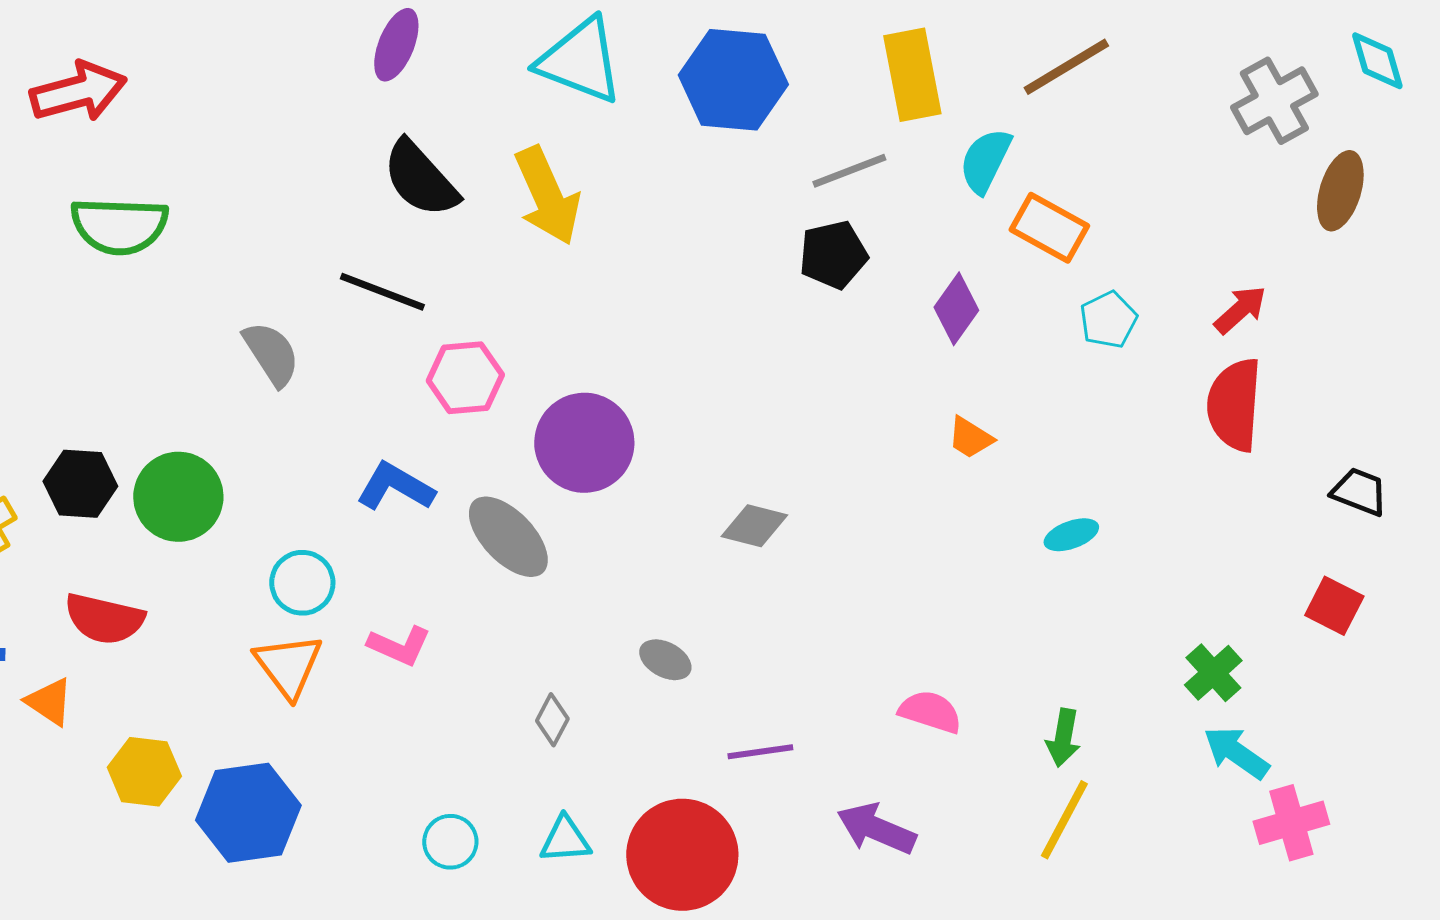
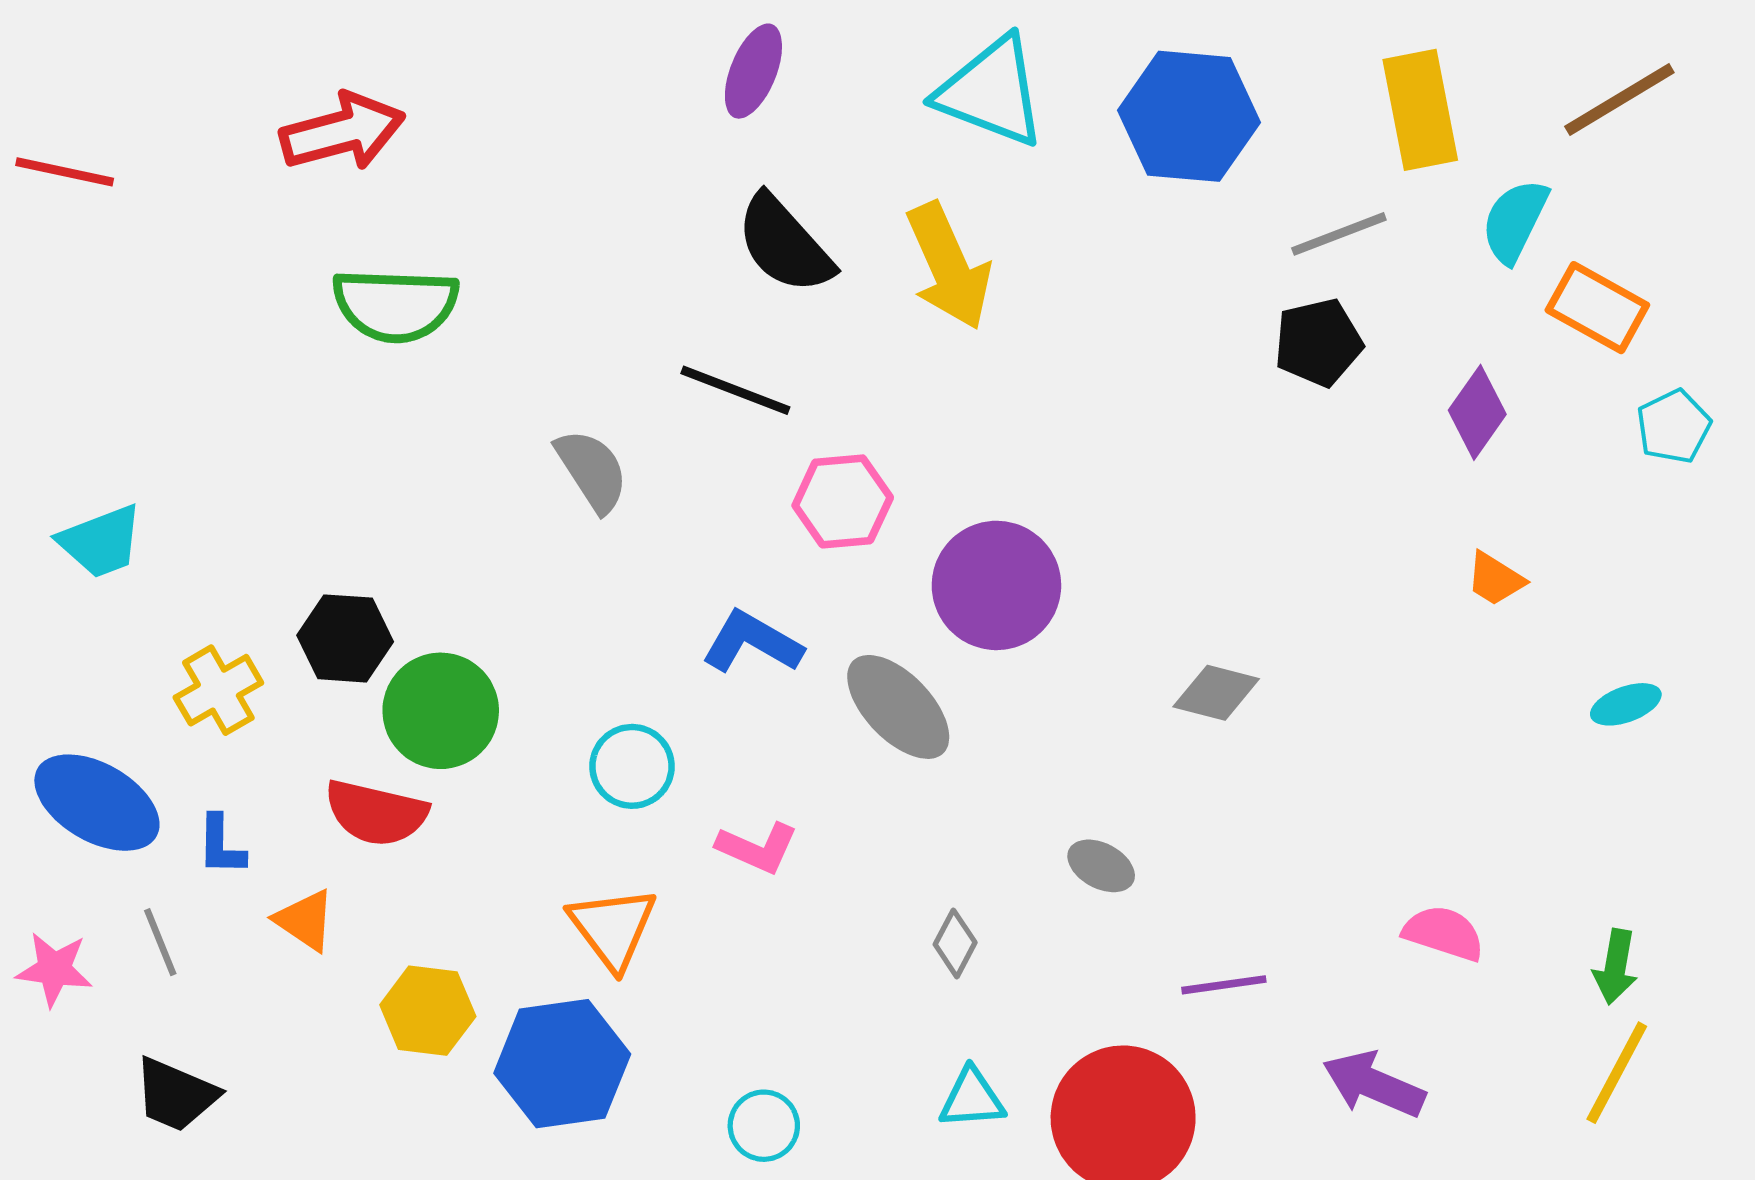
green circle: (178, 497) -> (441, 711), moved
orange triangle: (288, 666) -> (613, 928), moved
cyan circle: (450, 842) -> (764, 1126), moved

